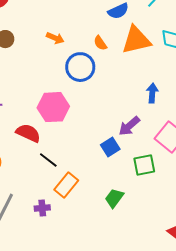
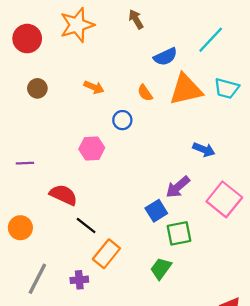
blue circle: (80, 67) -> (122, 120), size x0.6
blue arrow: (152, 93) -> (204, 150), turned 108
pink hexagon: (53, 107) -> (92, 148), moved, size x0.7
green square: (144, 165) -> (179, 233), moved

